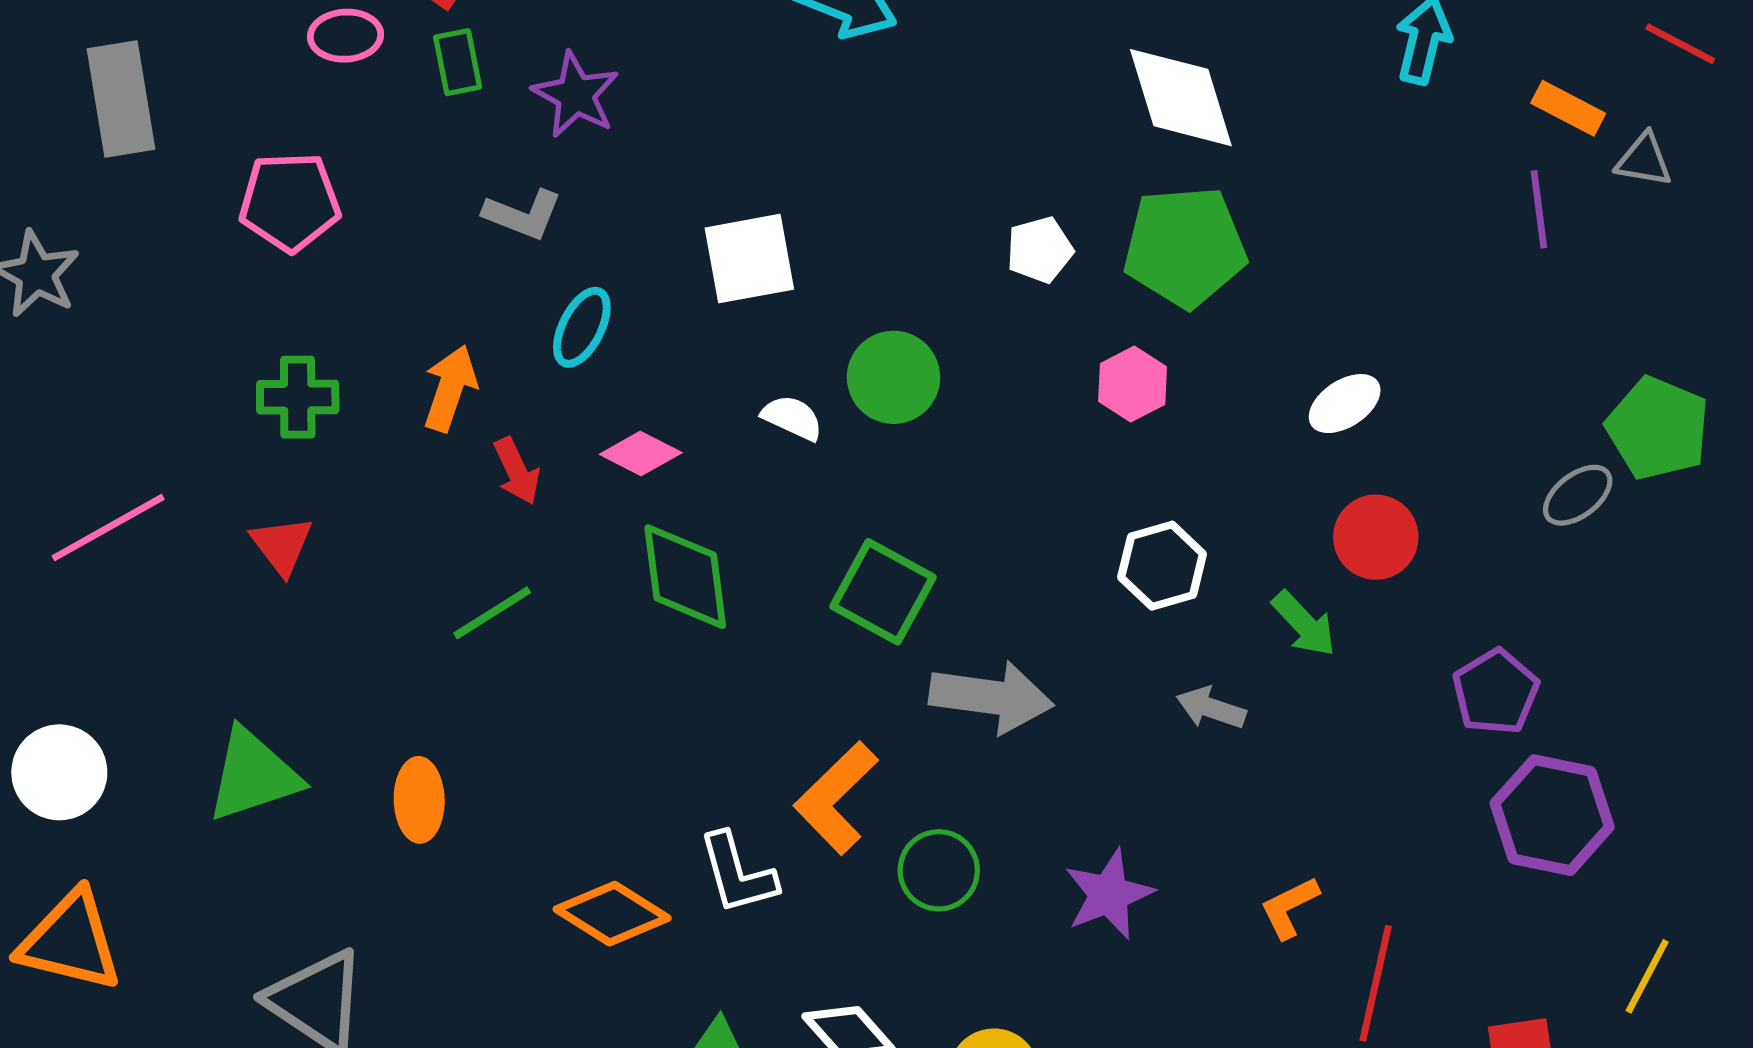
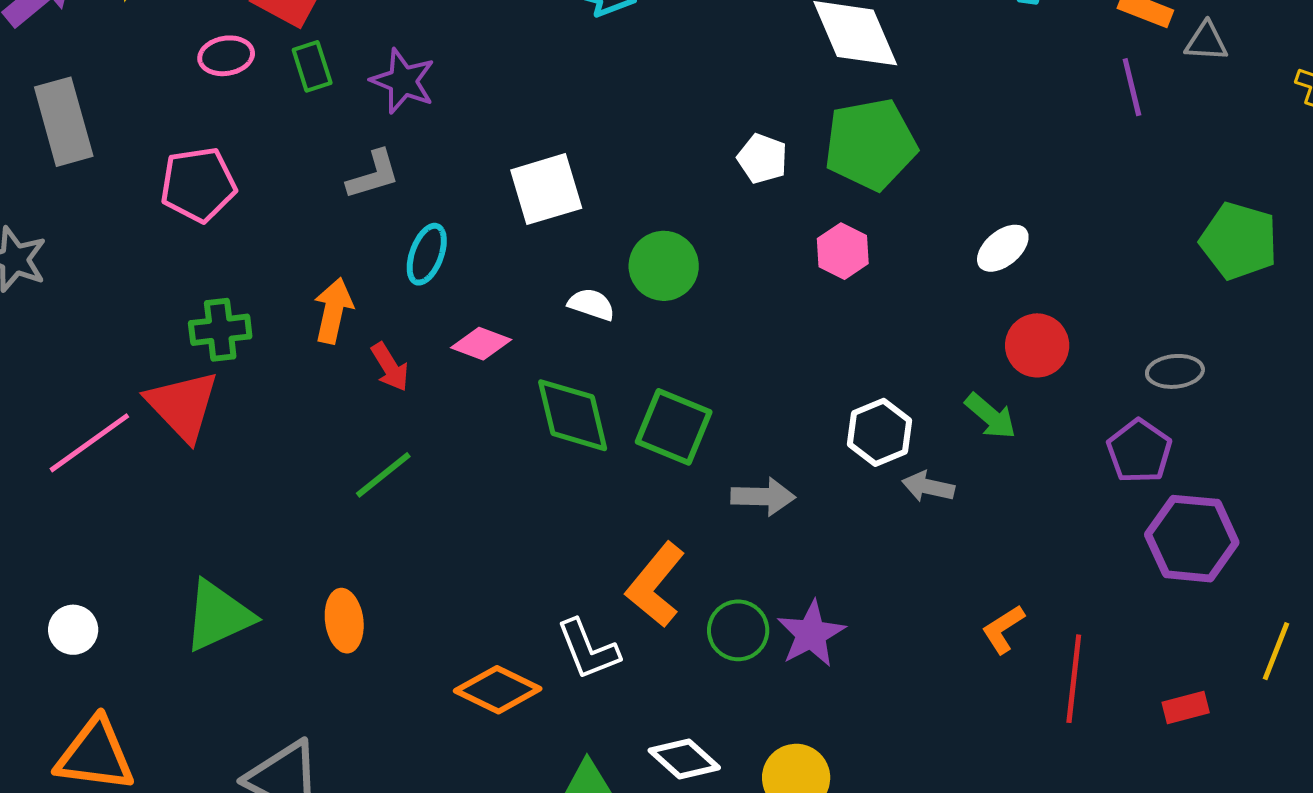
gray L-shape: (523, 215) -> (373, 175), turned -32
white pentagon: (1040, 250) -> (762, 159), turned -30
gray ellipse: (1578, 495) -> (1175, 371), moved, turned 38
red triangle: (282, 545) -> (183, 405), moved, size x1.6
white hexagon: (1162, 566) -> (880, 432), moved
green diamond: (685, 577) -> (573, 415), moved
gray arrow: (991, 697) -> (763, 497), size x0.7
white circle: (59, 772) -> (73, 630), size x0.7
purple star: (1109, 894) -> (811, 634), moved

